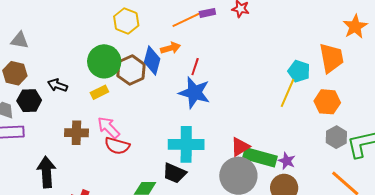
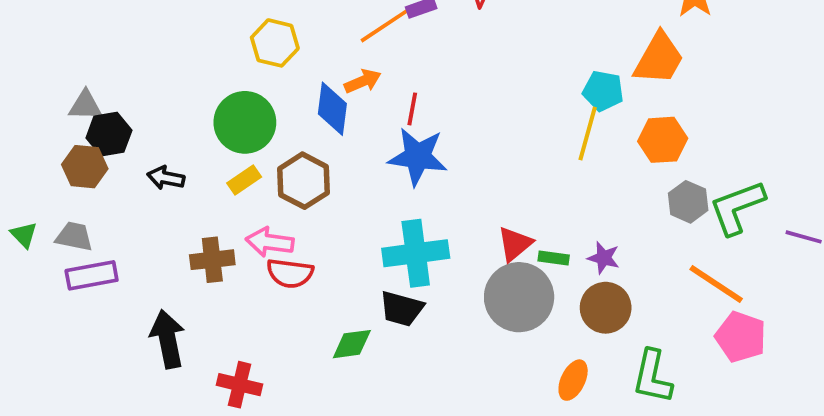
orange trapezoid: (331, 58) -> (659, 59), turned 48
brown hexagon: (131, 70) -> (304, 181), moved
black hexagon: (29, 101) -> (109, 134), moved
pink arrow: (109, 128) -> (270, 242), turned -30
green rectangle: (260, 157) -> (554, 258), size x0.5

